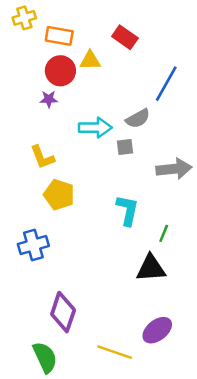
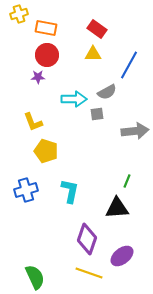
yellow triangle: (90, 60) -> (93, 54), moved
cyan L-shape: (128, 210) -> (70, 191), moved
purple diamond: (63, 312) -> (87, 239), moved

